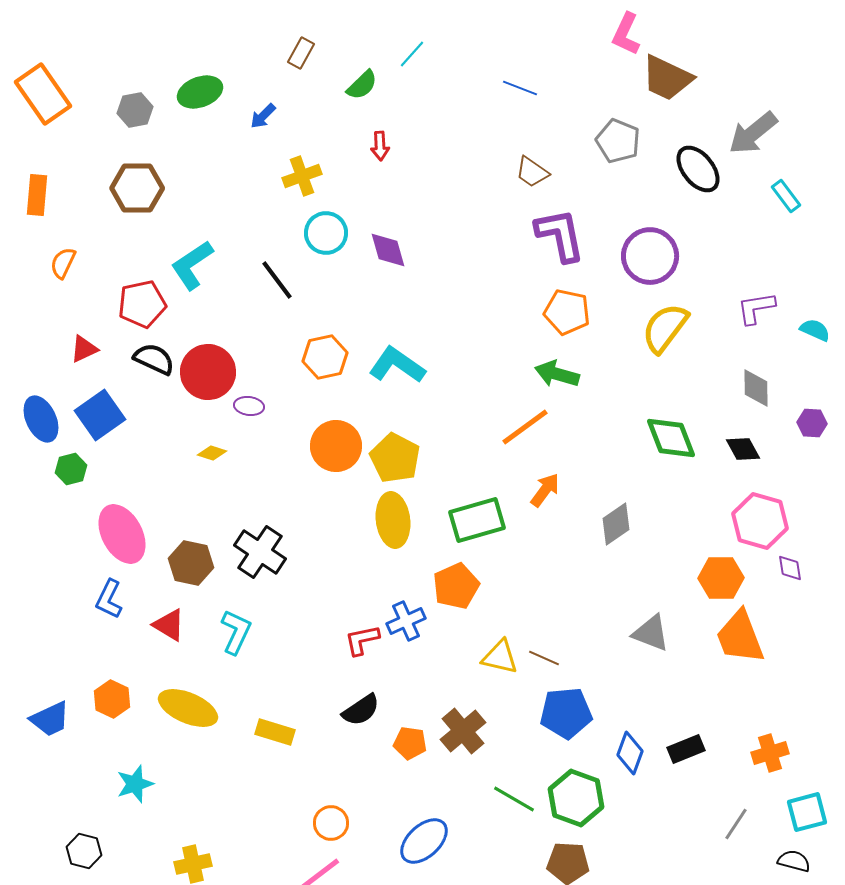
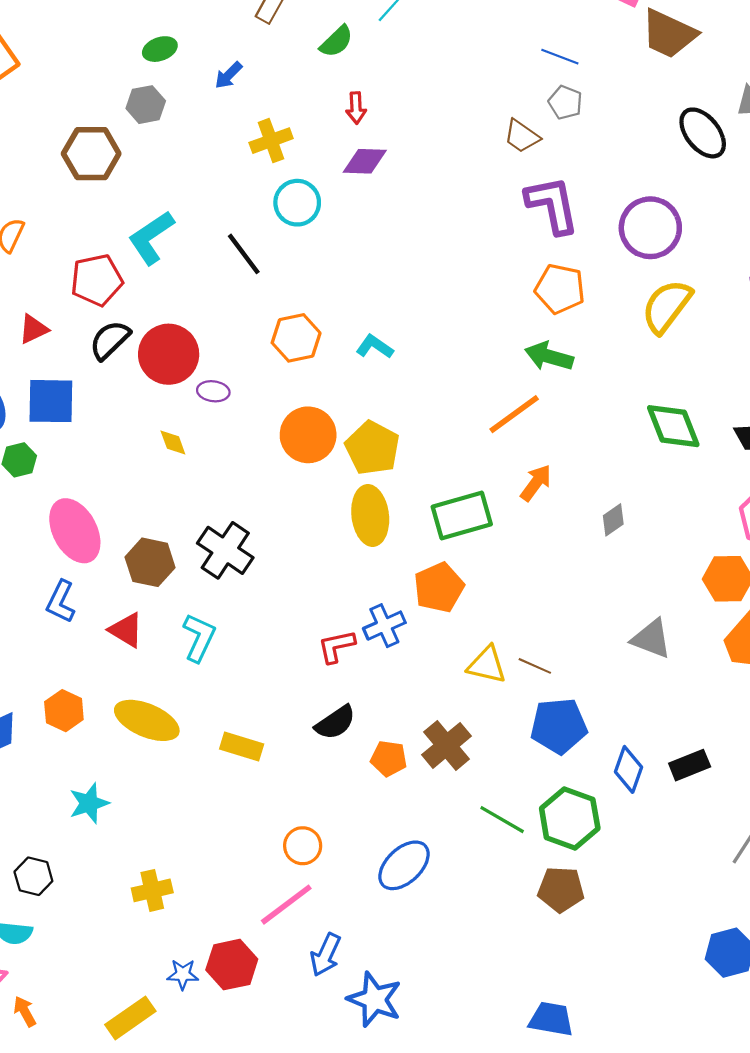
blue line: (520, 88) -> (560, 57), moved
green ellipse: (200, 92) -> (160, 49), size x0.7
gray hexagon: (135, 110) -> (146, 105), moved
gray pentagon: (618, 141) -> (565, 102), moved, size x0.7
purple diamond: (388, 250) -> (365, 161), moved, turned -72
black semicircle: (154, 359) -> (110, 340), turned -69
cyan L-shape: (397, 365) -> (375, 347), size x0.6
blue square: (100, 415) -> (51, 401), turned 36
yellow diamond: (212, 453) -> (173, 442), turned 52
gray diamond: (616, 524) -> (613, 520), size x0.7

